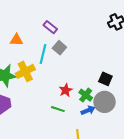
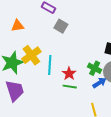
cyan line: (43, 54) -> (50, 65), moved
red star: (66, 90) -> (69, 74), moved

